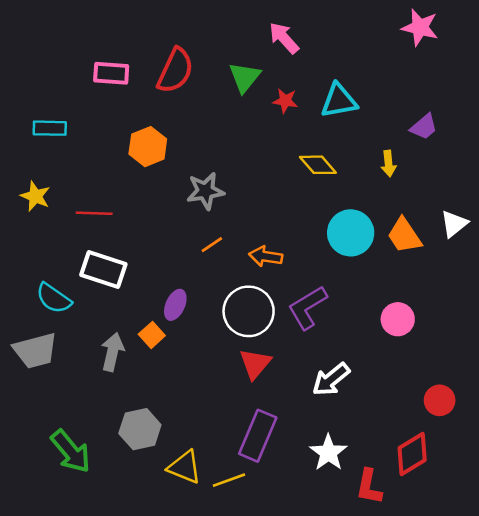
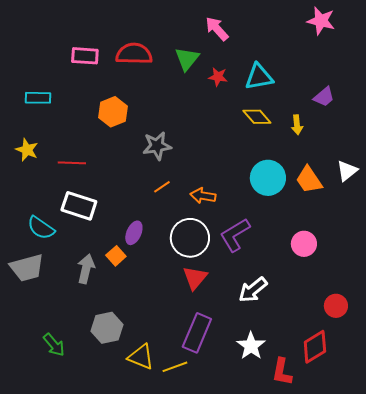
red semicircle: (175, 71) -> (134, 54), turned -114
yellow diamond: (318, 165) -> (257, 117), moved
green arrow: (71, 451) -> (54, 345), size x0.7

